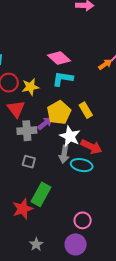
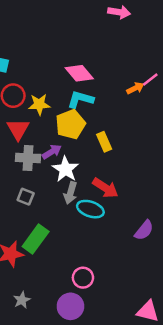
yellow pentagon: (59, 113) -> (70, 124), moved
white star: (70, 136) -> (65, 169), moved

